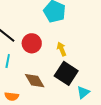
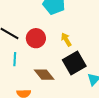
black square: (66, 73) -> (74, 63), turned 35

